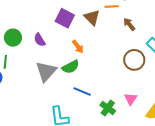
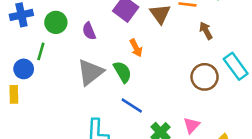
green semicircle: (71, 67) -> (122, 72), turned -102

